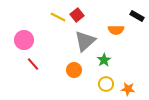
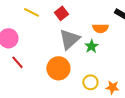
yellow line: (58, 17) -> (31, 12), moved
green star: (104, 60) -> (91, 46), moved
orange circle: (74, 70) -> (58, 68), size x1.5

